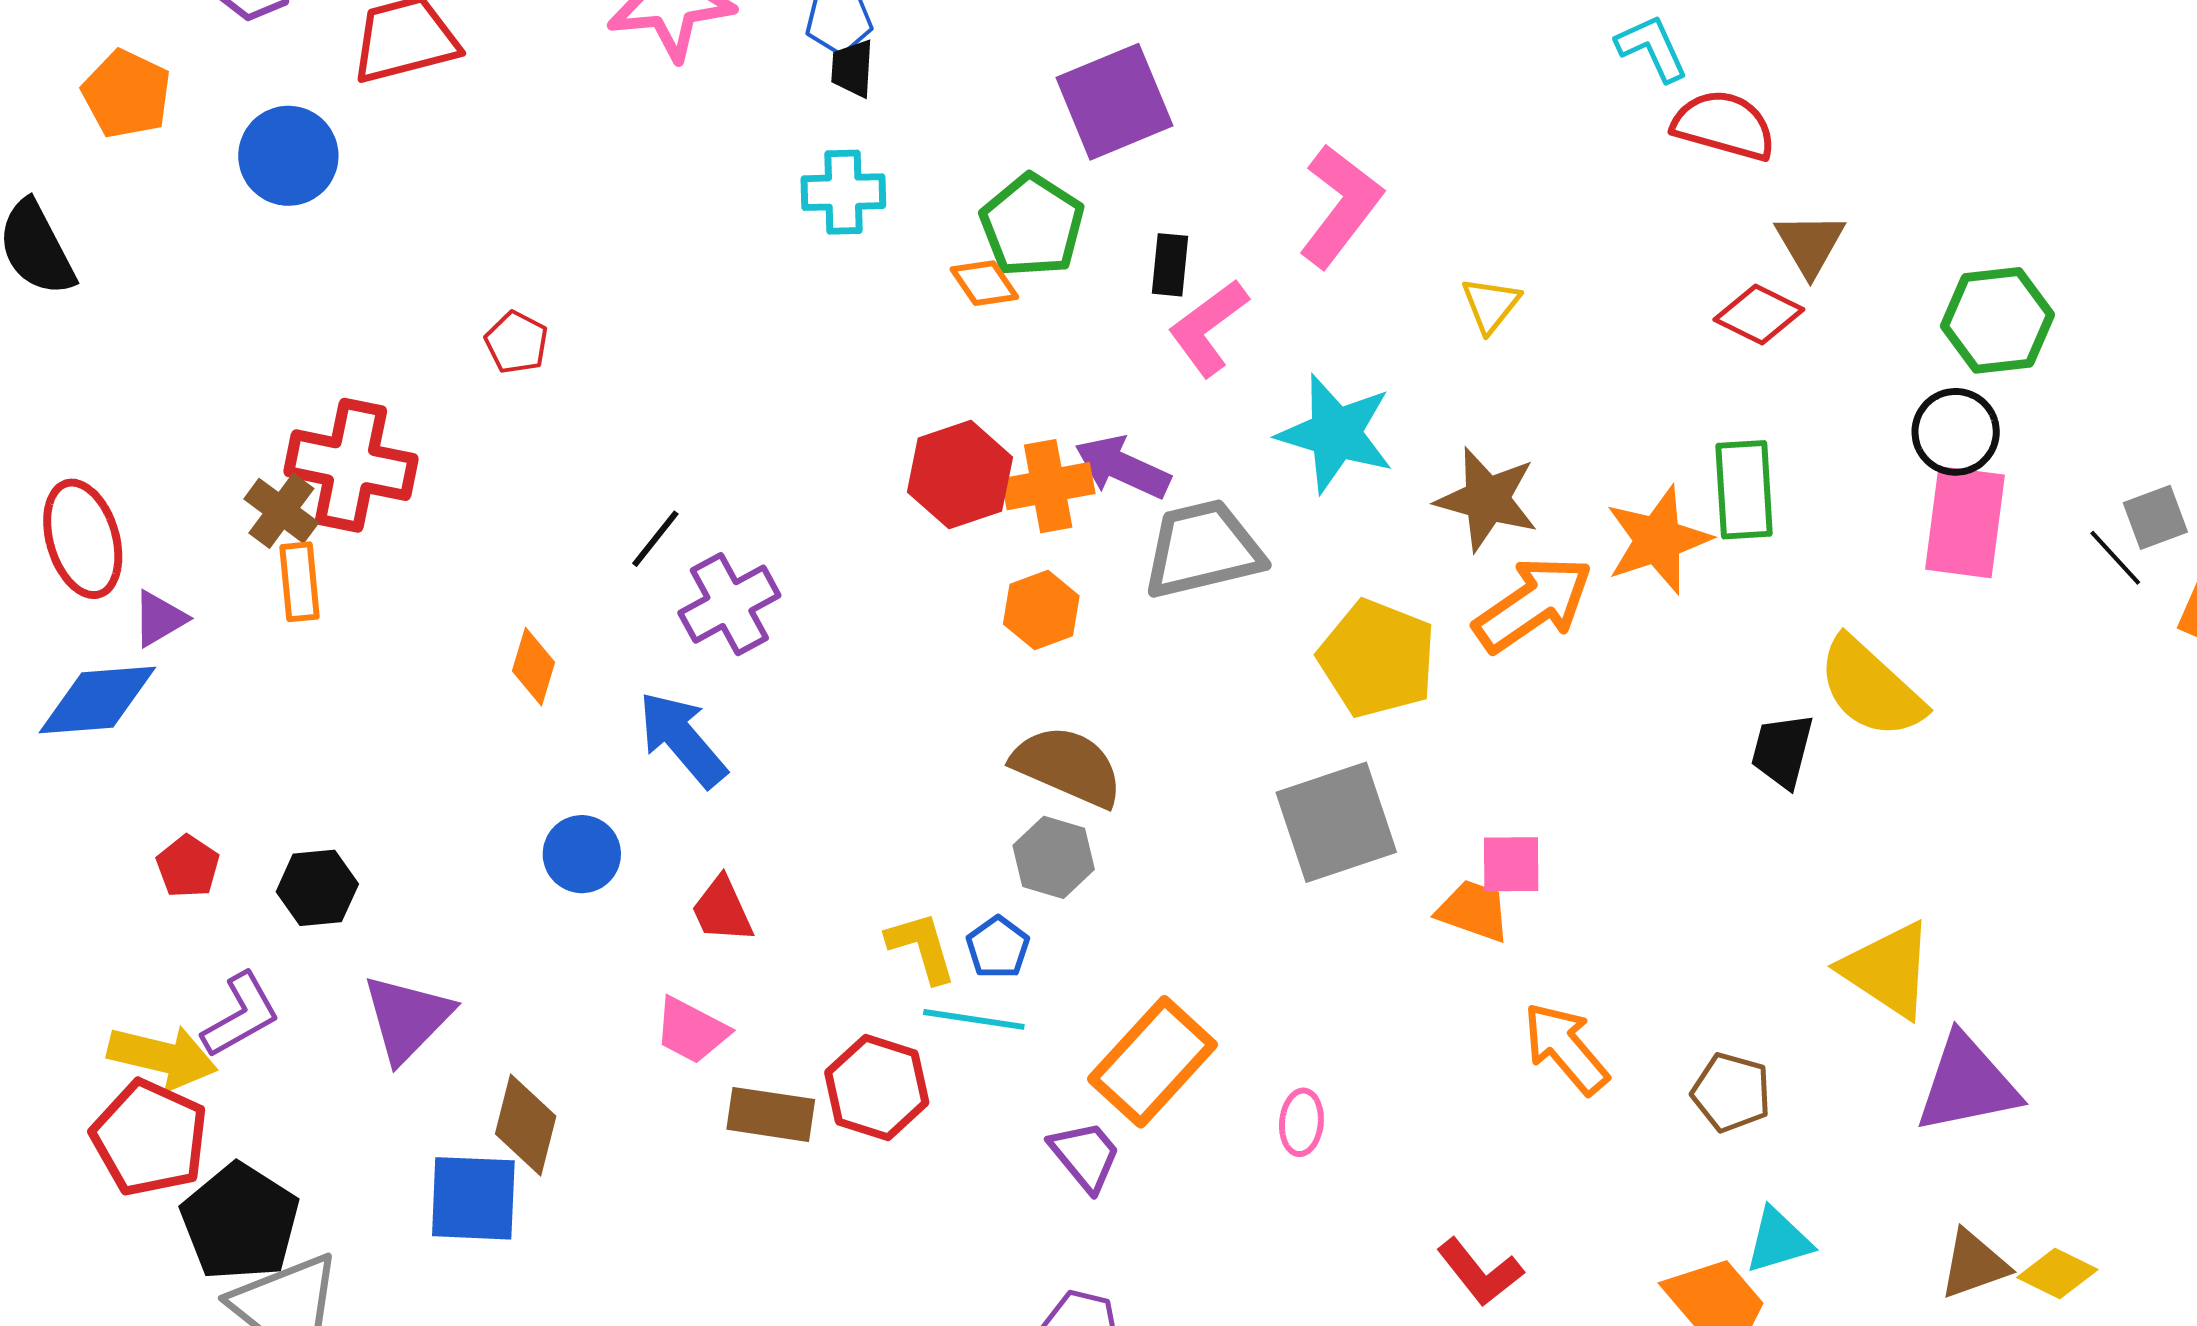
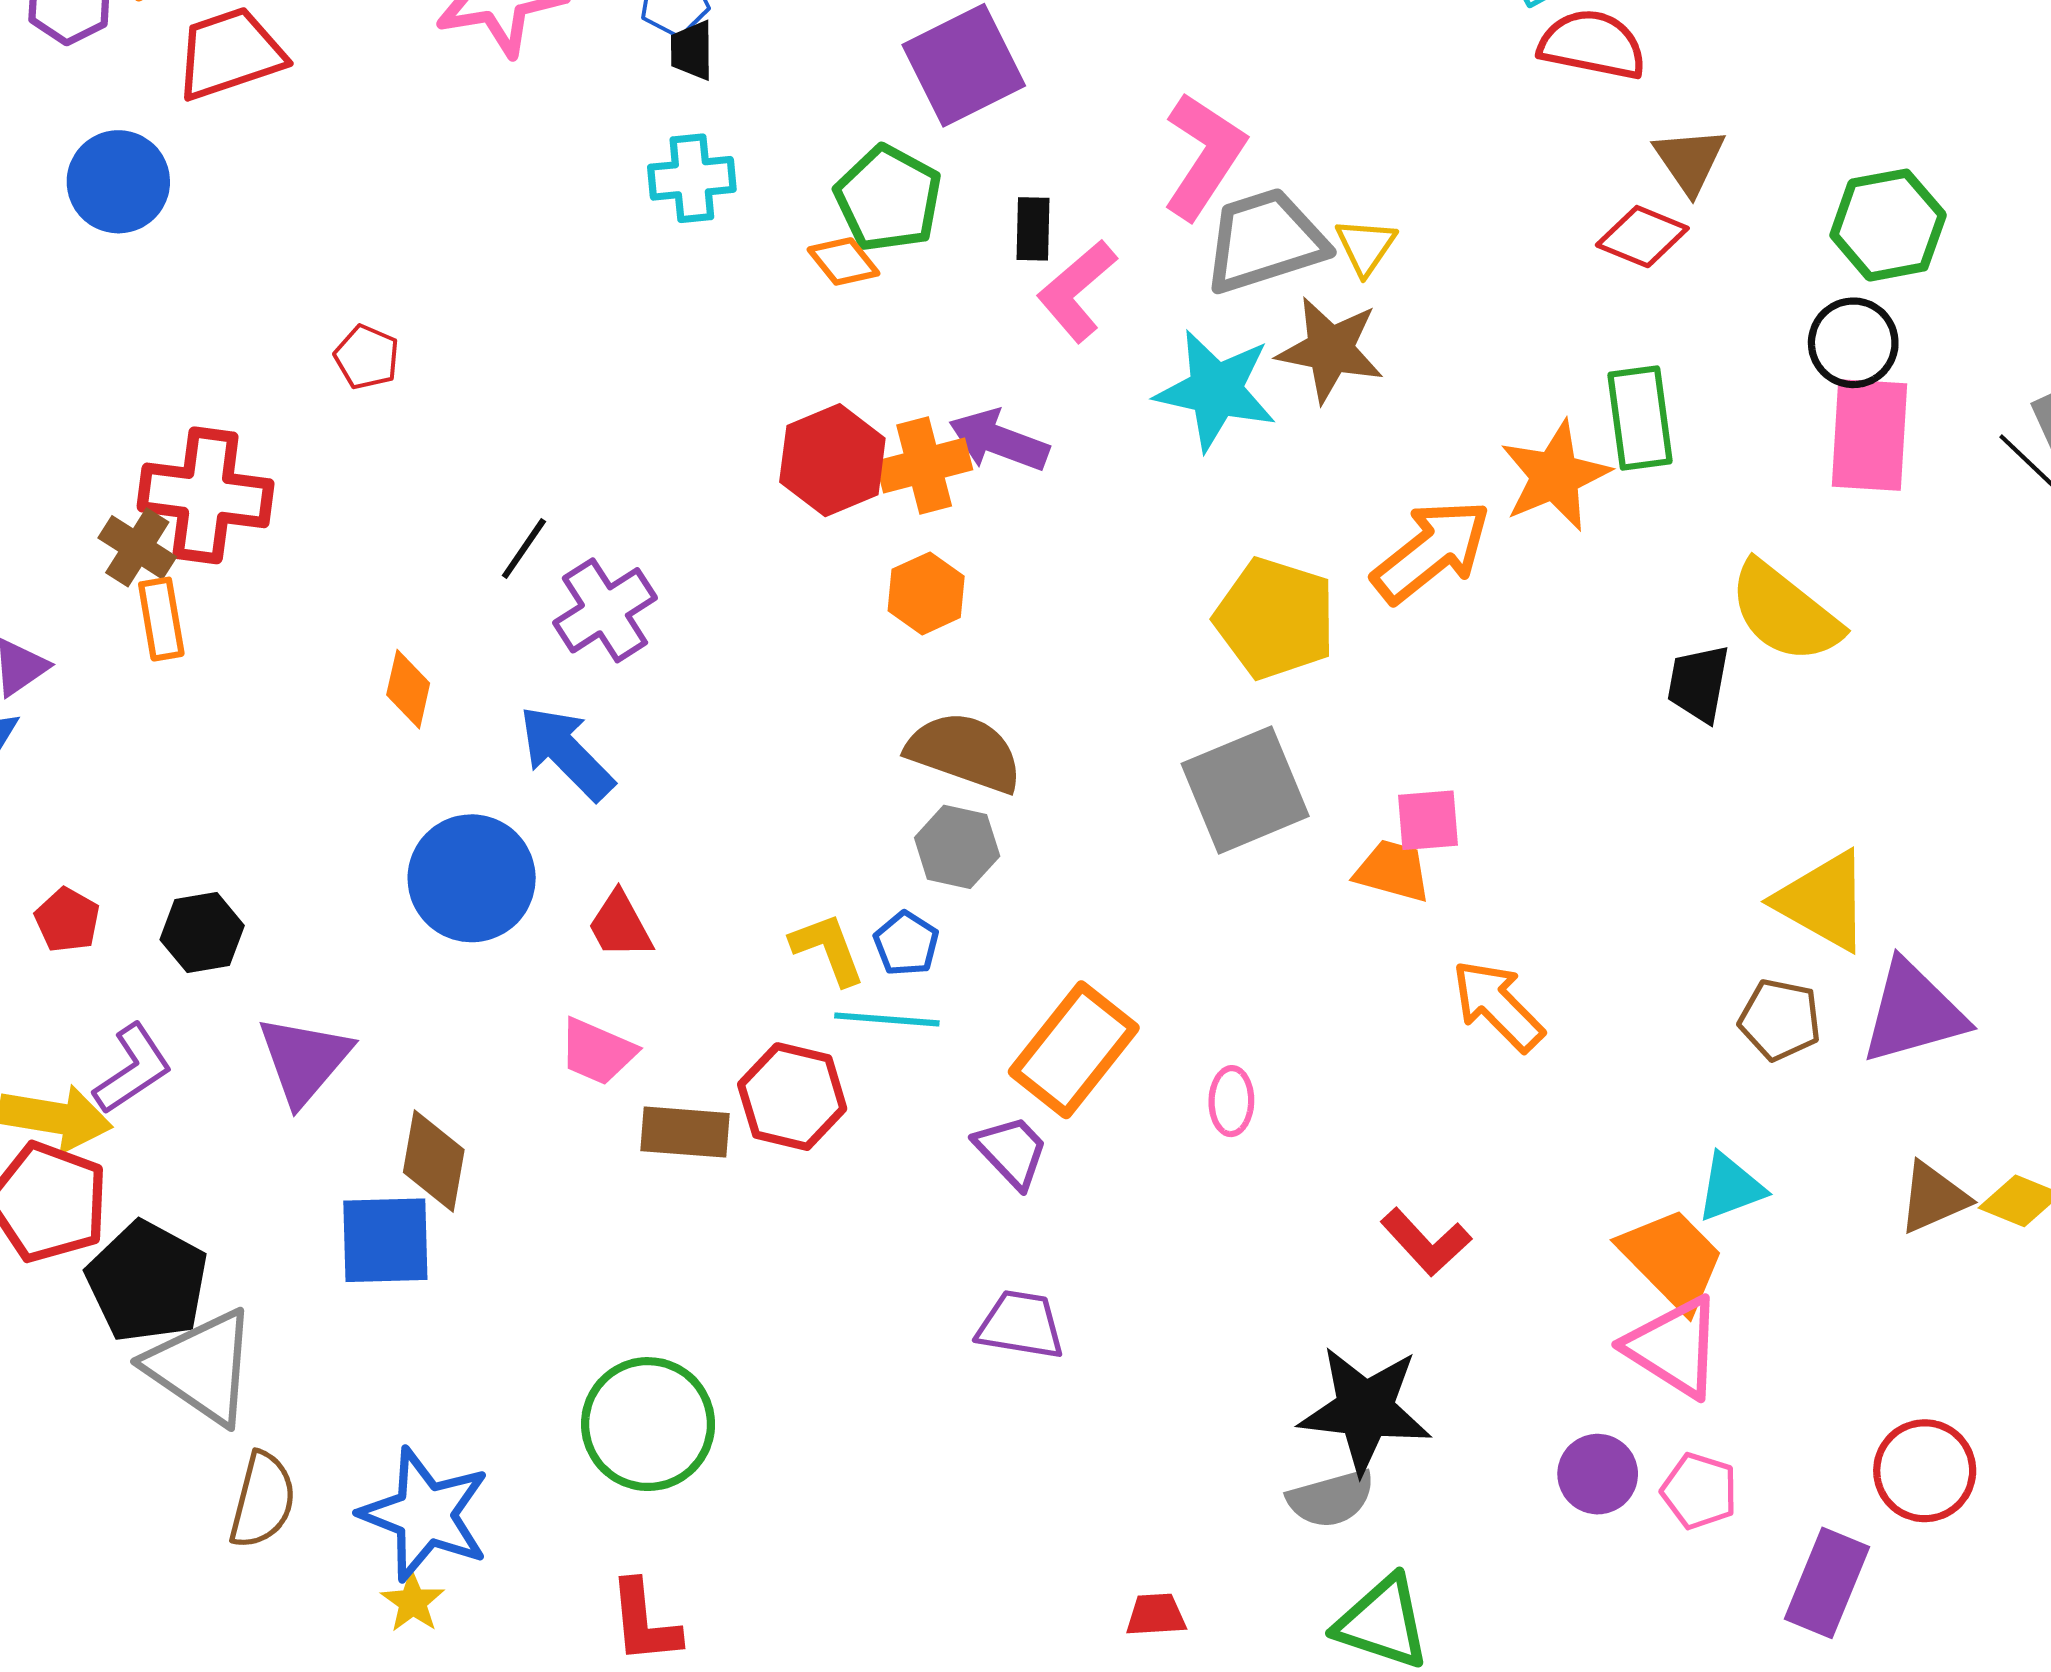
brown star: (1487, 499) -> (1330, 350), moved
gray trapezoid: (1203, 549) -> (1265, 241), moved
blue circle: (582, 854) -> (472, 878), size x1.6
brown pentagon: (1731, 1092) -> (1780, 1020), moved

